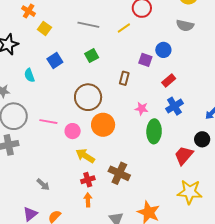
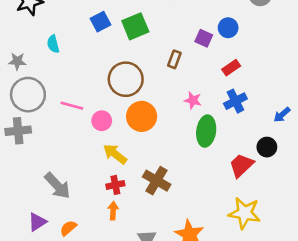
green square: (92, 56) -> (135, 26), size x1.5
blue square: (55, 61) -> (100, 22), moved
gray arrow: (43, 184) -> (57, 186), size x1.6

